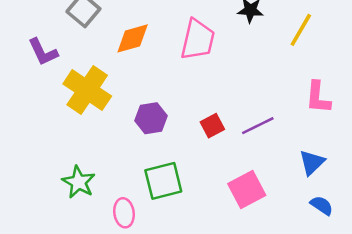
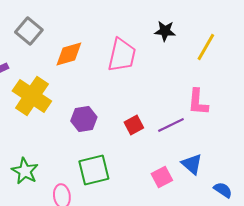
pink L-shape: (318, 97) -> (198, 102), moved
blue triangle: (312, 162) -> (192, 164), moved, turned -35
pink square: (247, 189) -> (162, 177), size x0.7

